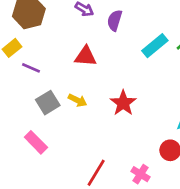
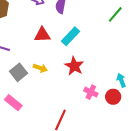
cyan rectangle: (155, 46) -> (70, 36), moved
pink cross: (141, 174) -> (91, 92), moved

